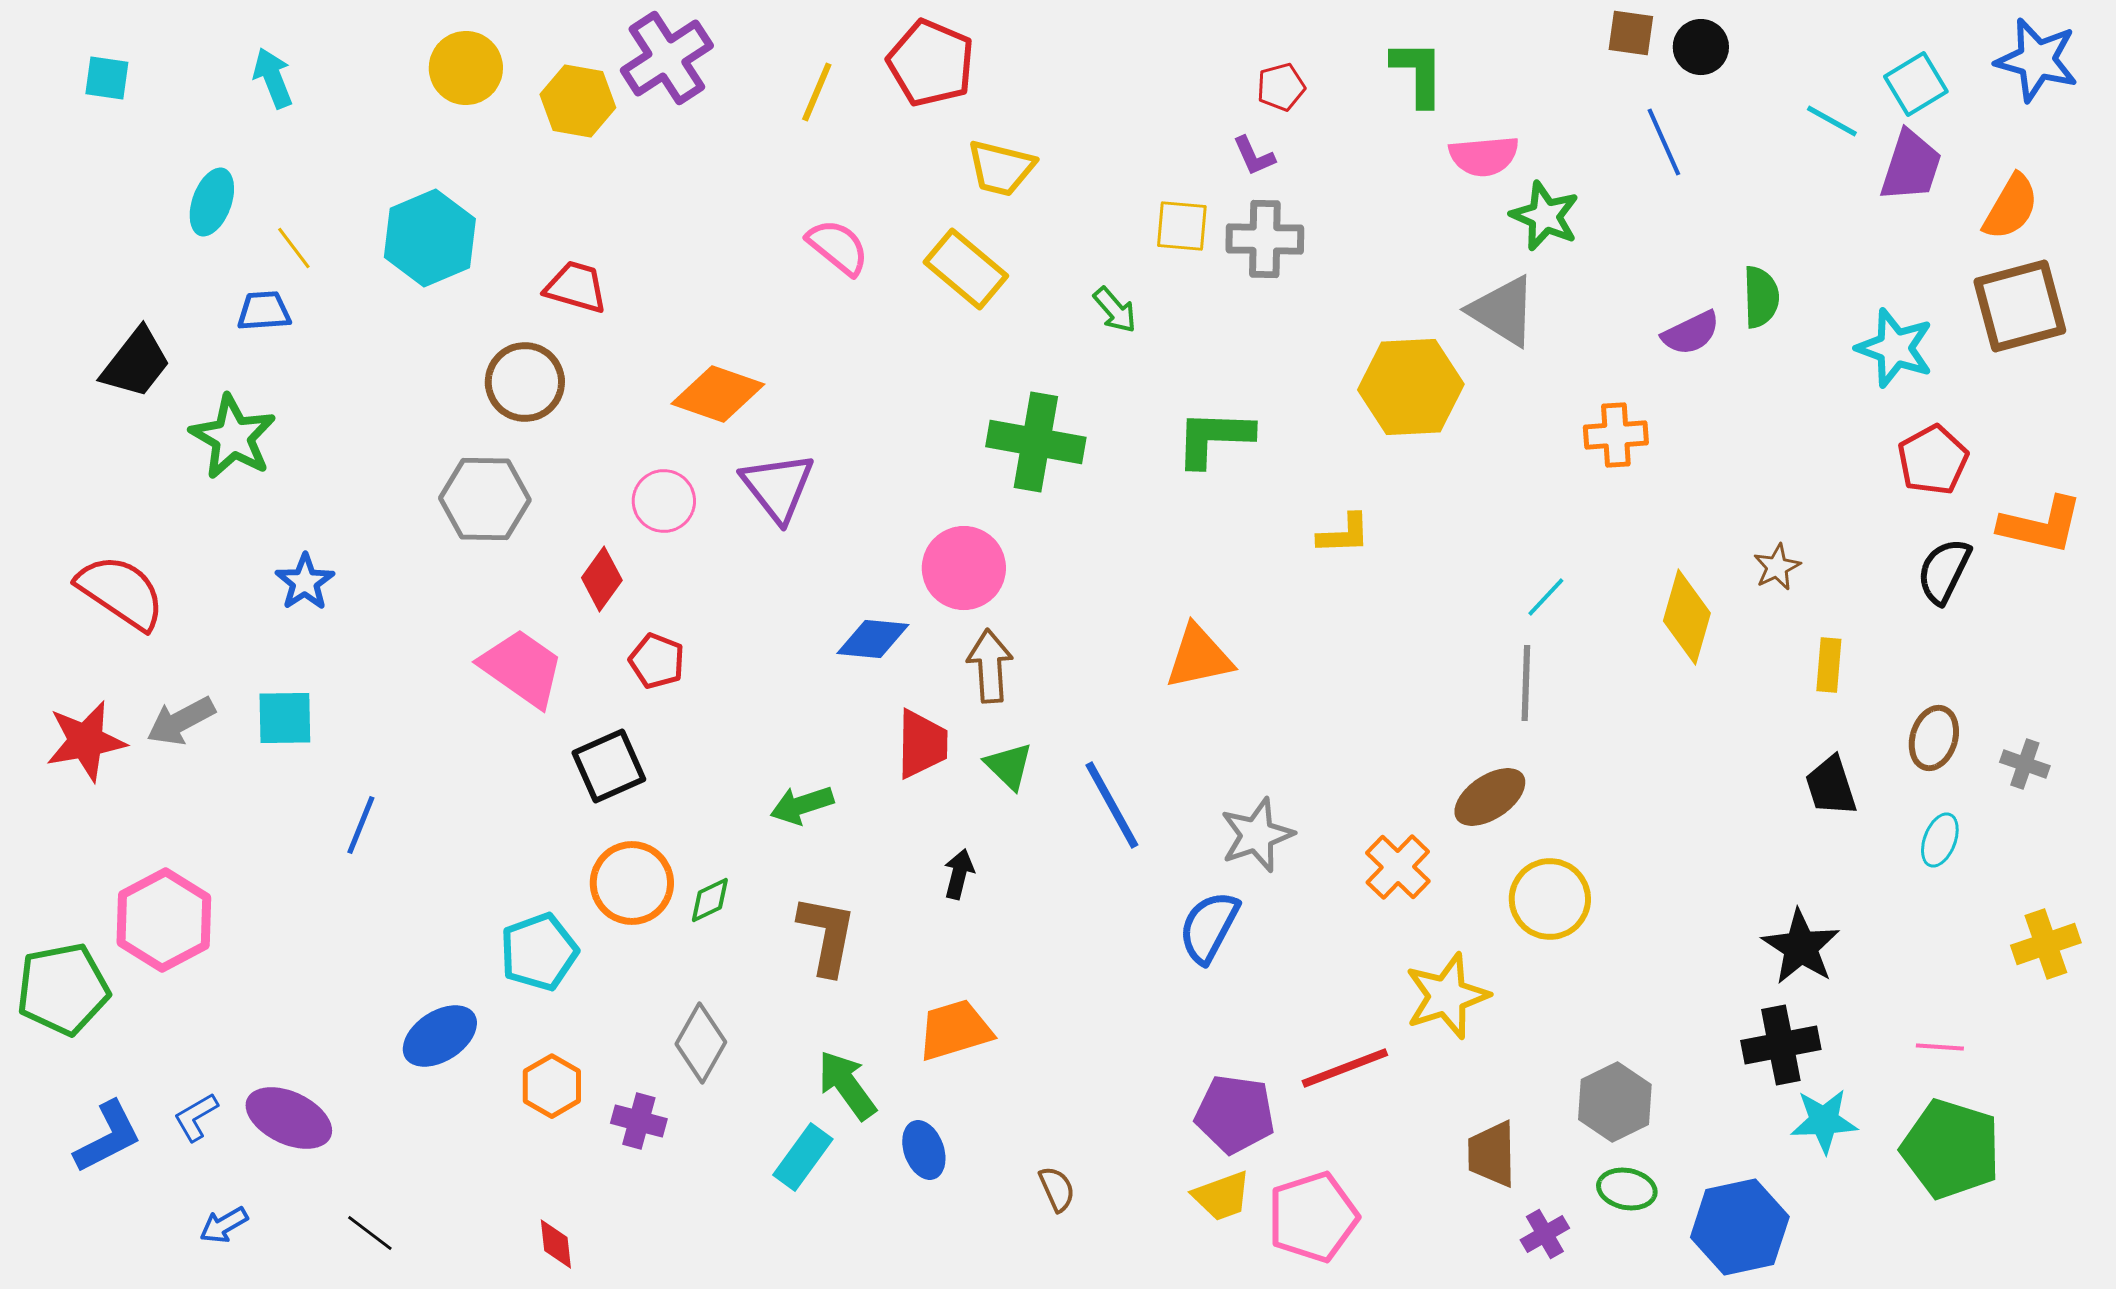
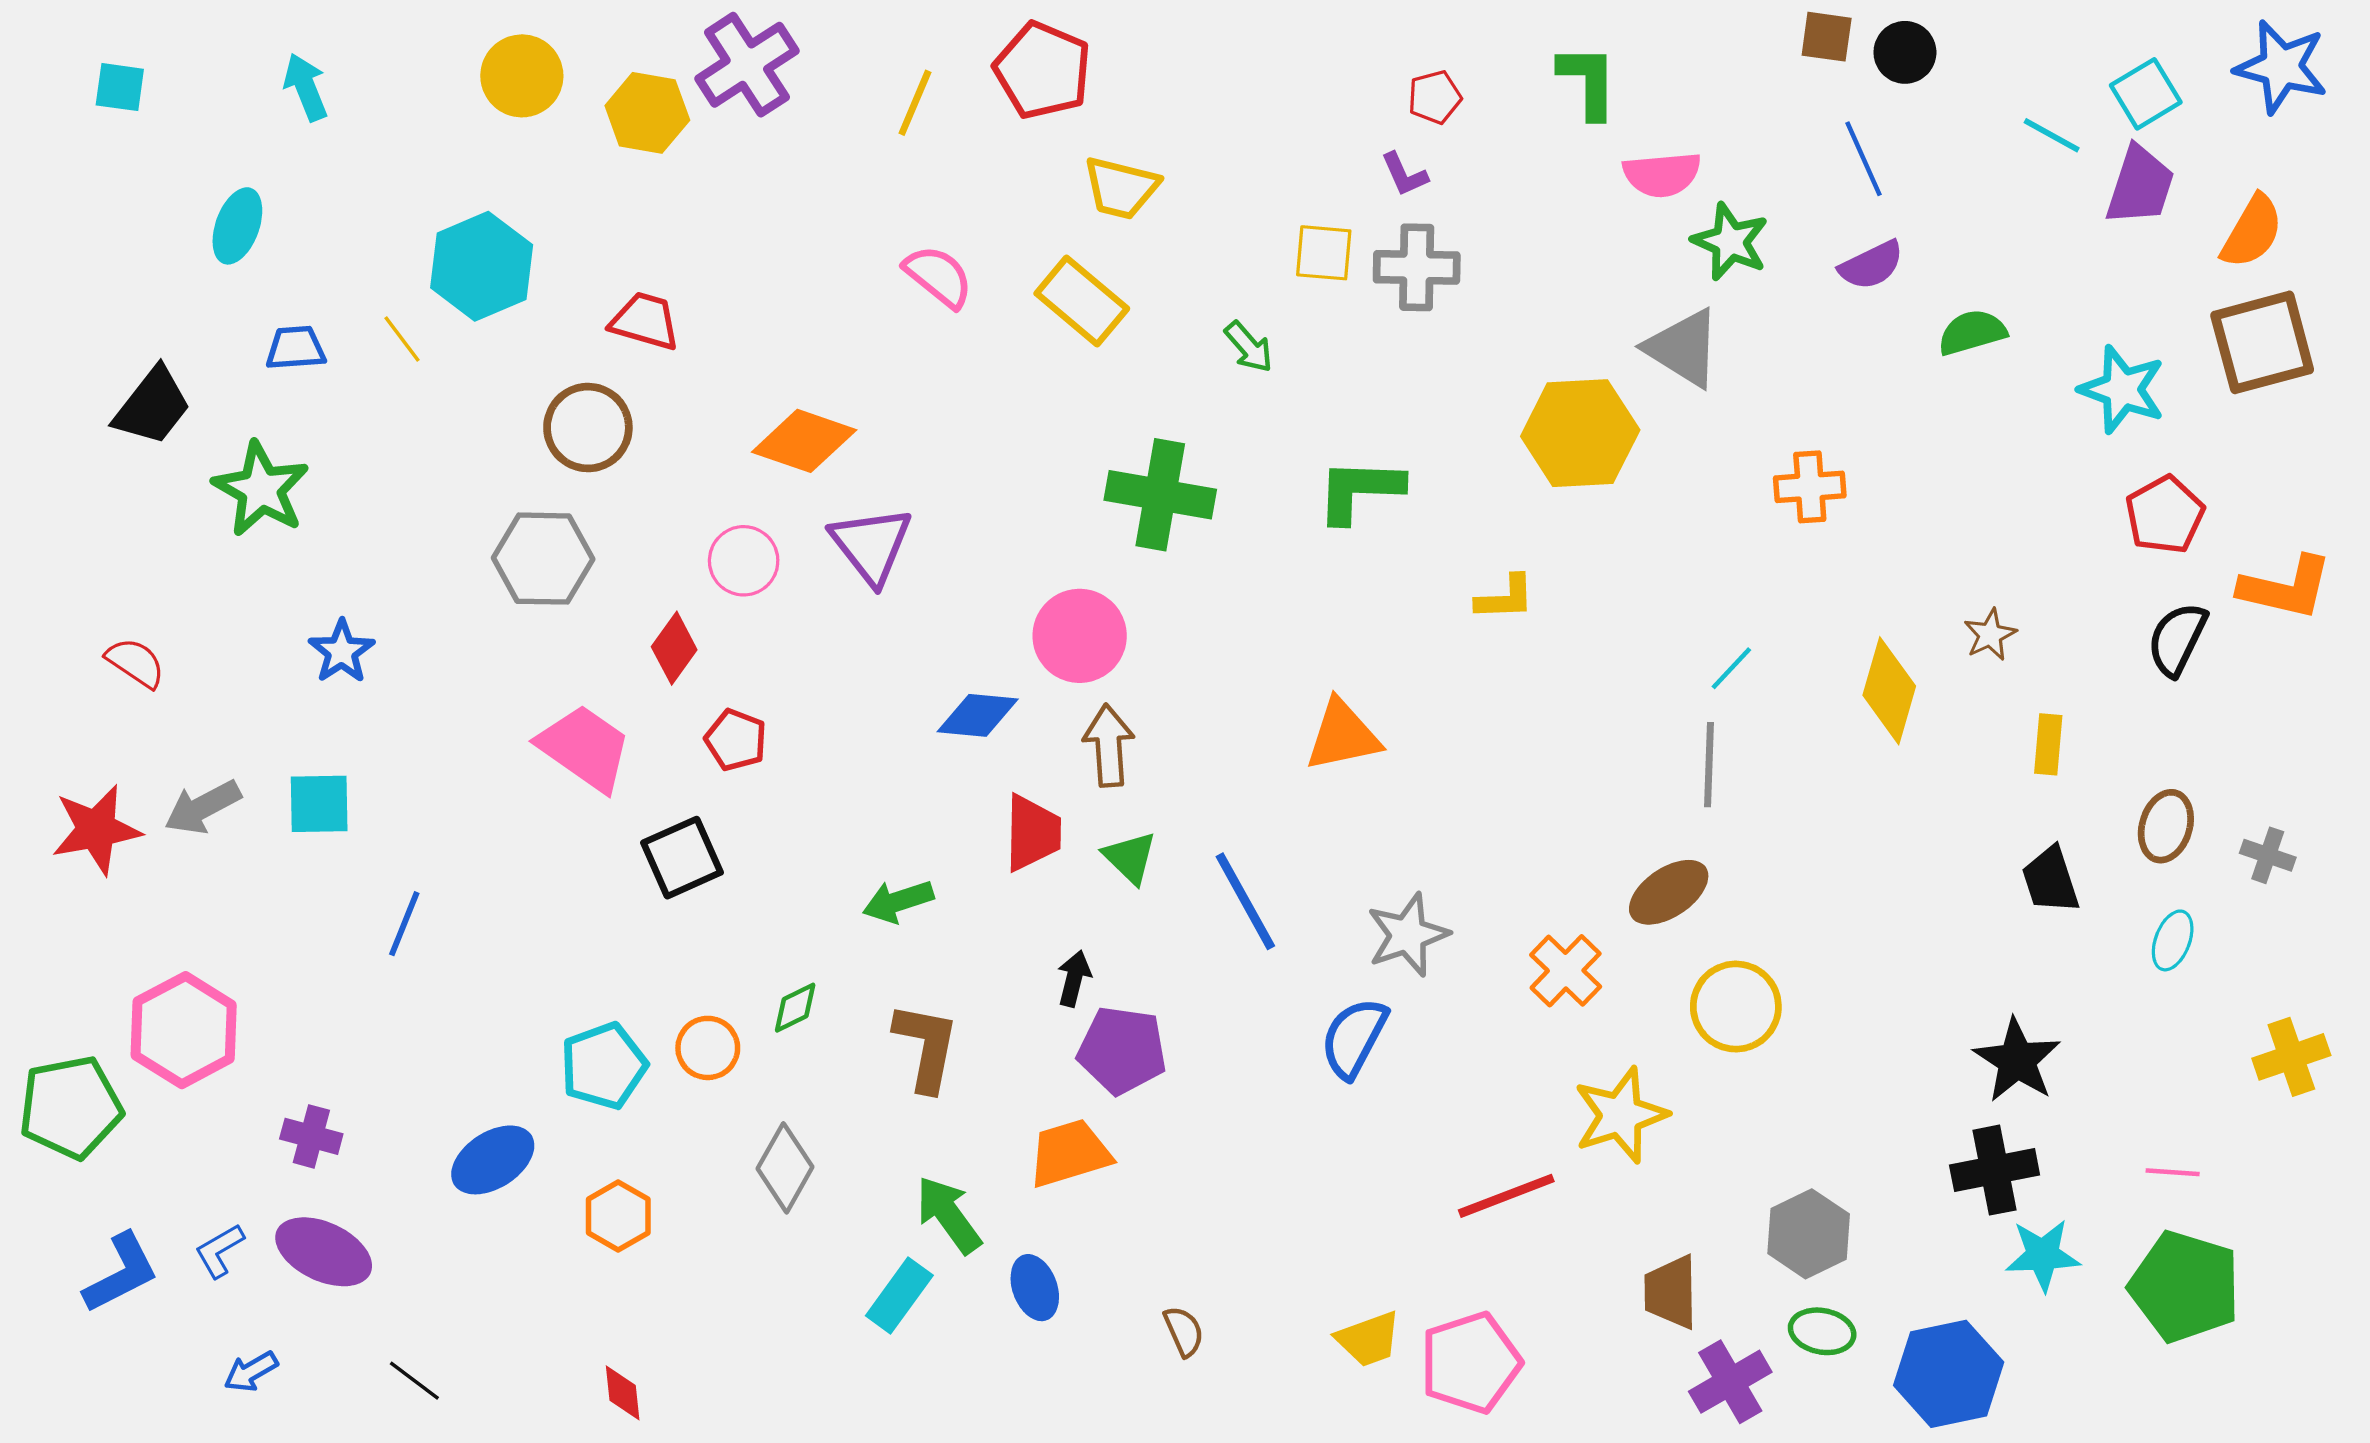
yellow line: (294, 248) -> (402, 339), moved
green semicircle: (1761, 297) -> (1972, 332), turned -104
purple semicircle: (1691, 333) -> (1871, 265), moved
red semicircle: (121, 592) -> (136, 663), size x0.6
orange circle: (632, 883) -> (708, 1048), moved, size x0.7
purple pentagon: (1235, 1114) -> (1122, 1050), moved
purple cross: (639, 1121) -> (311, 1136), moved
purple cross: (1545, 1234) -> (1730, 1382), size x1.5

